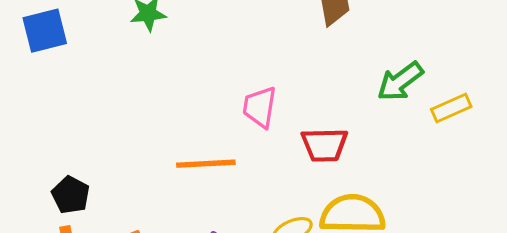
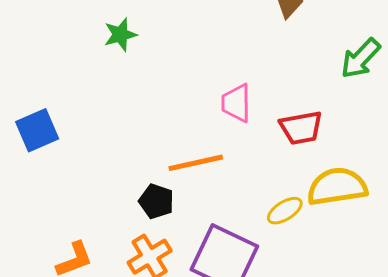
blue square: (45, 31) -> (37, 130), moved
black pentagon: (71, 195) -> (156, 201), moved

